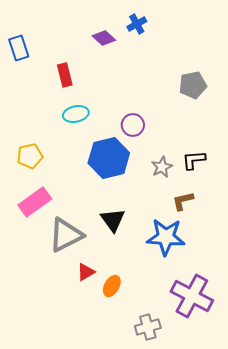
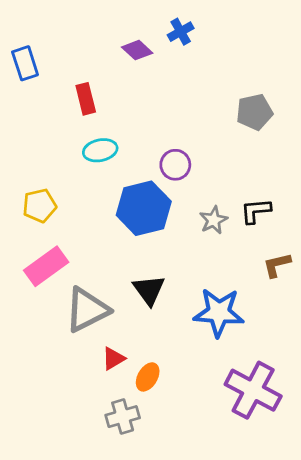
brown L-shape: (183, 201) -> (277, 265), moved
gray cross: (148, 327) -> (123, 417), moved

